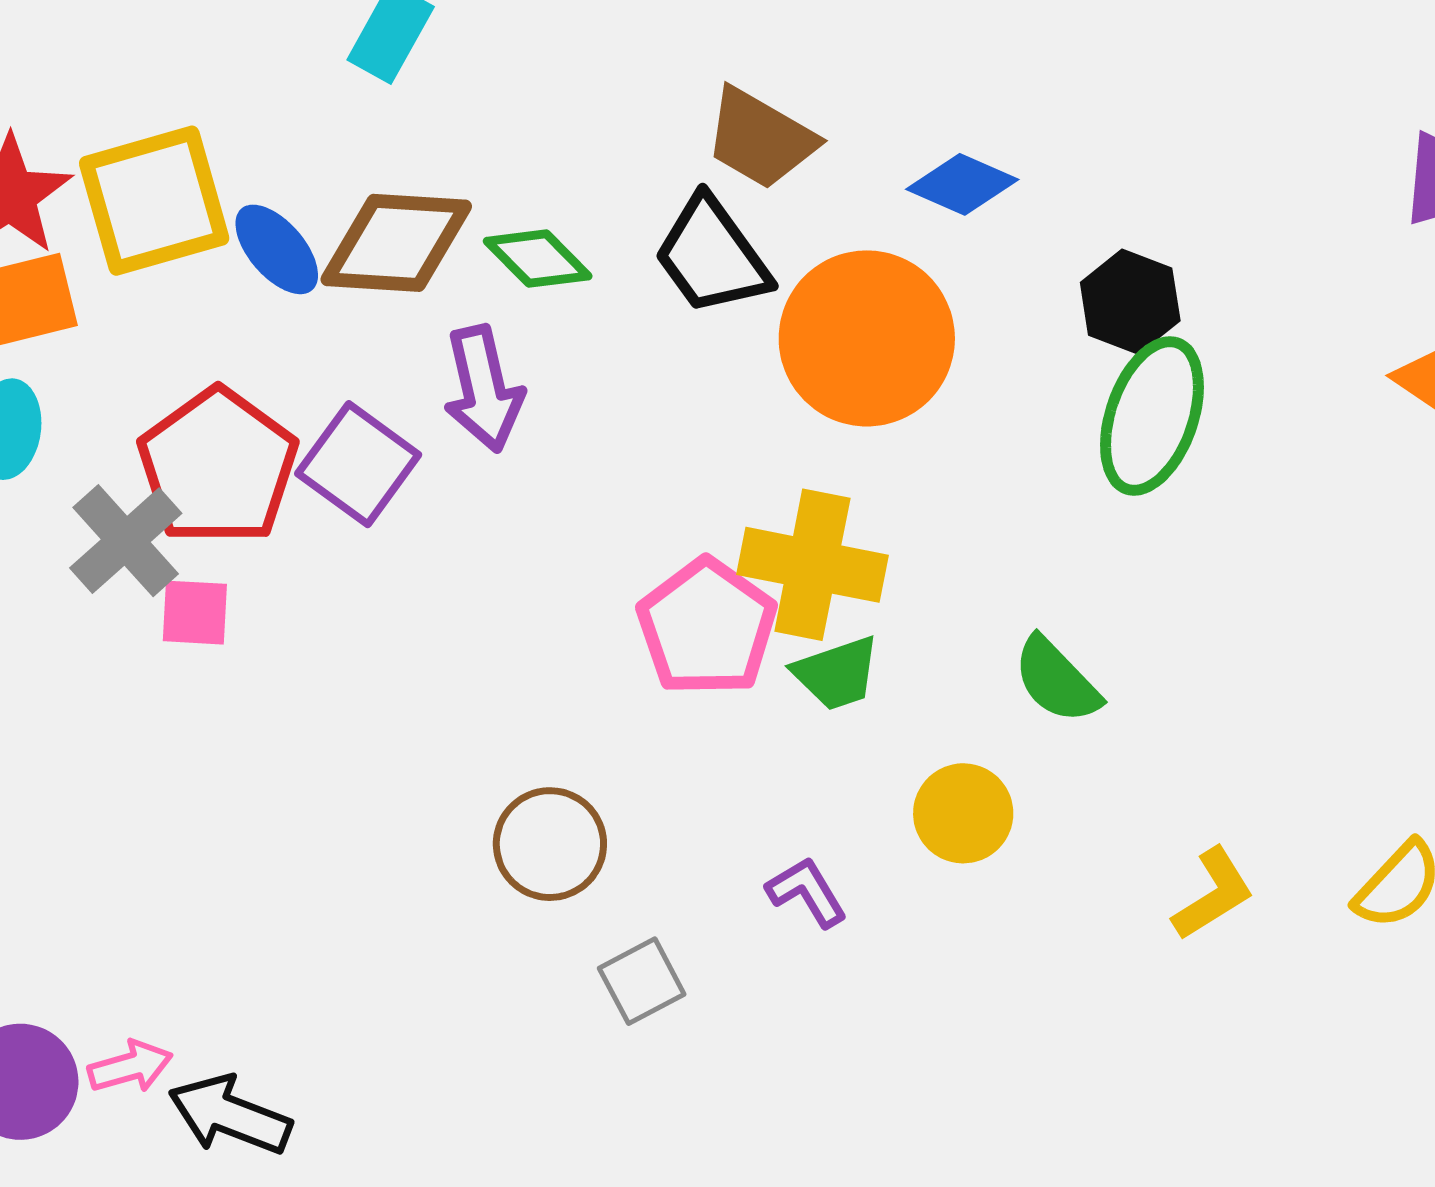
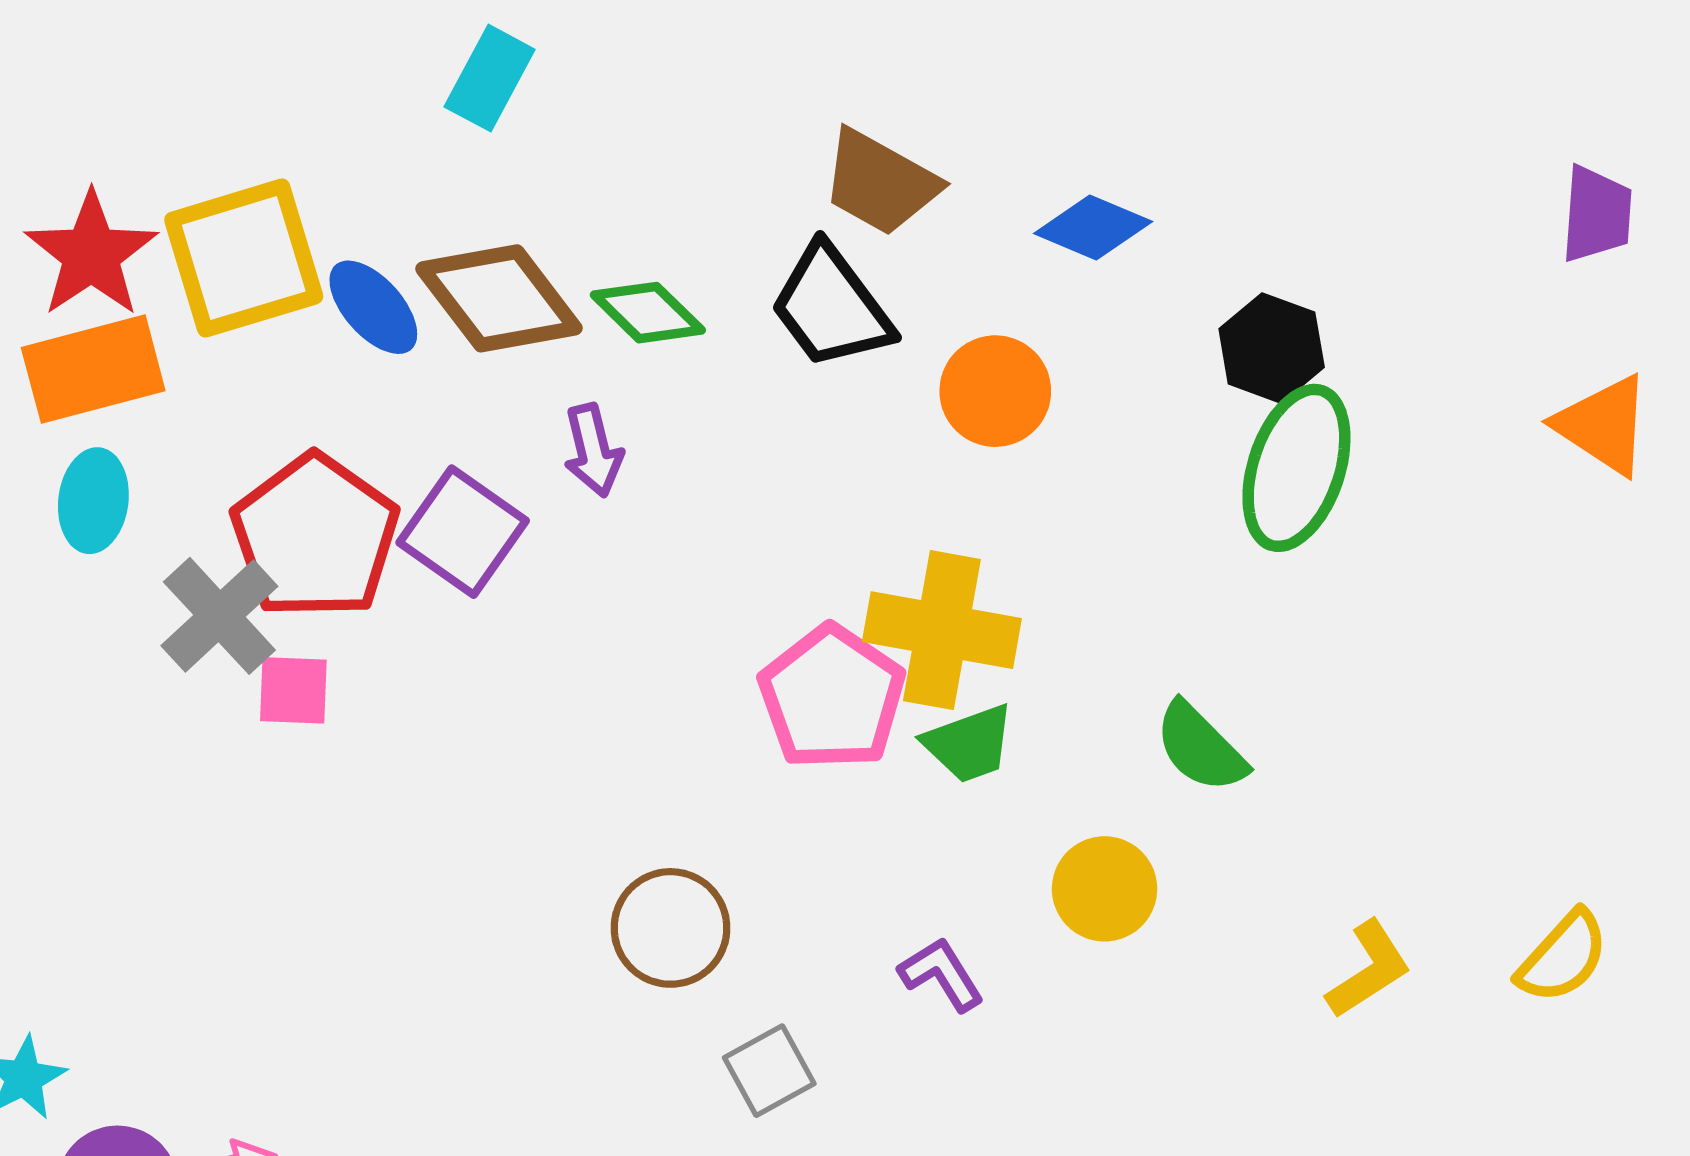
brown diamond: (396, 243) -> (499, 298), turned 50
orange circle: (867, 338) -> (995, 391), size x0.6
purple arrow: (483, 389) -> (593, 450), size x0.7

